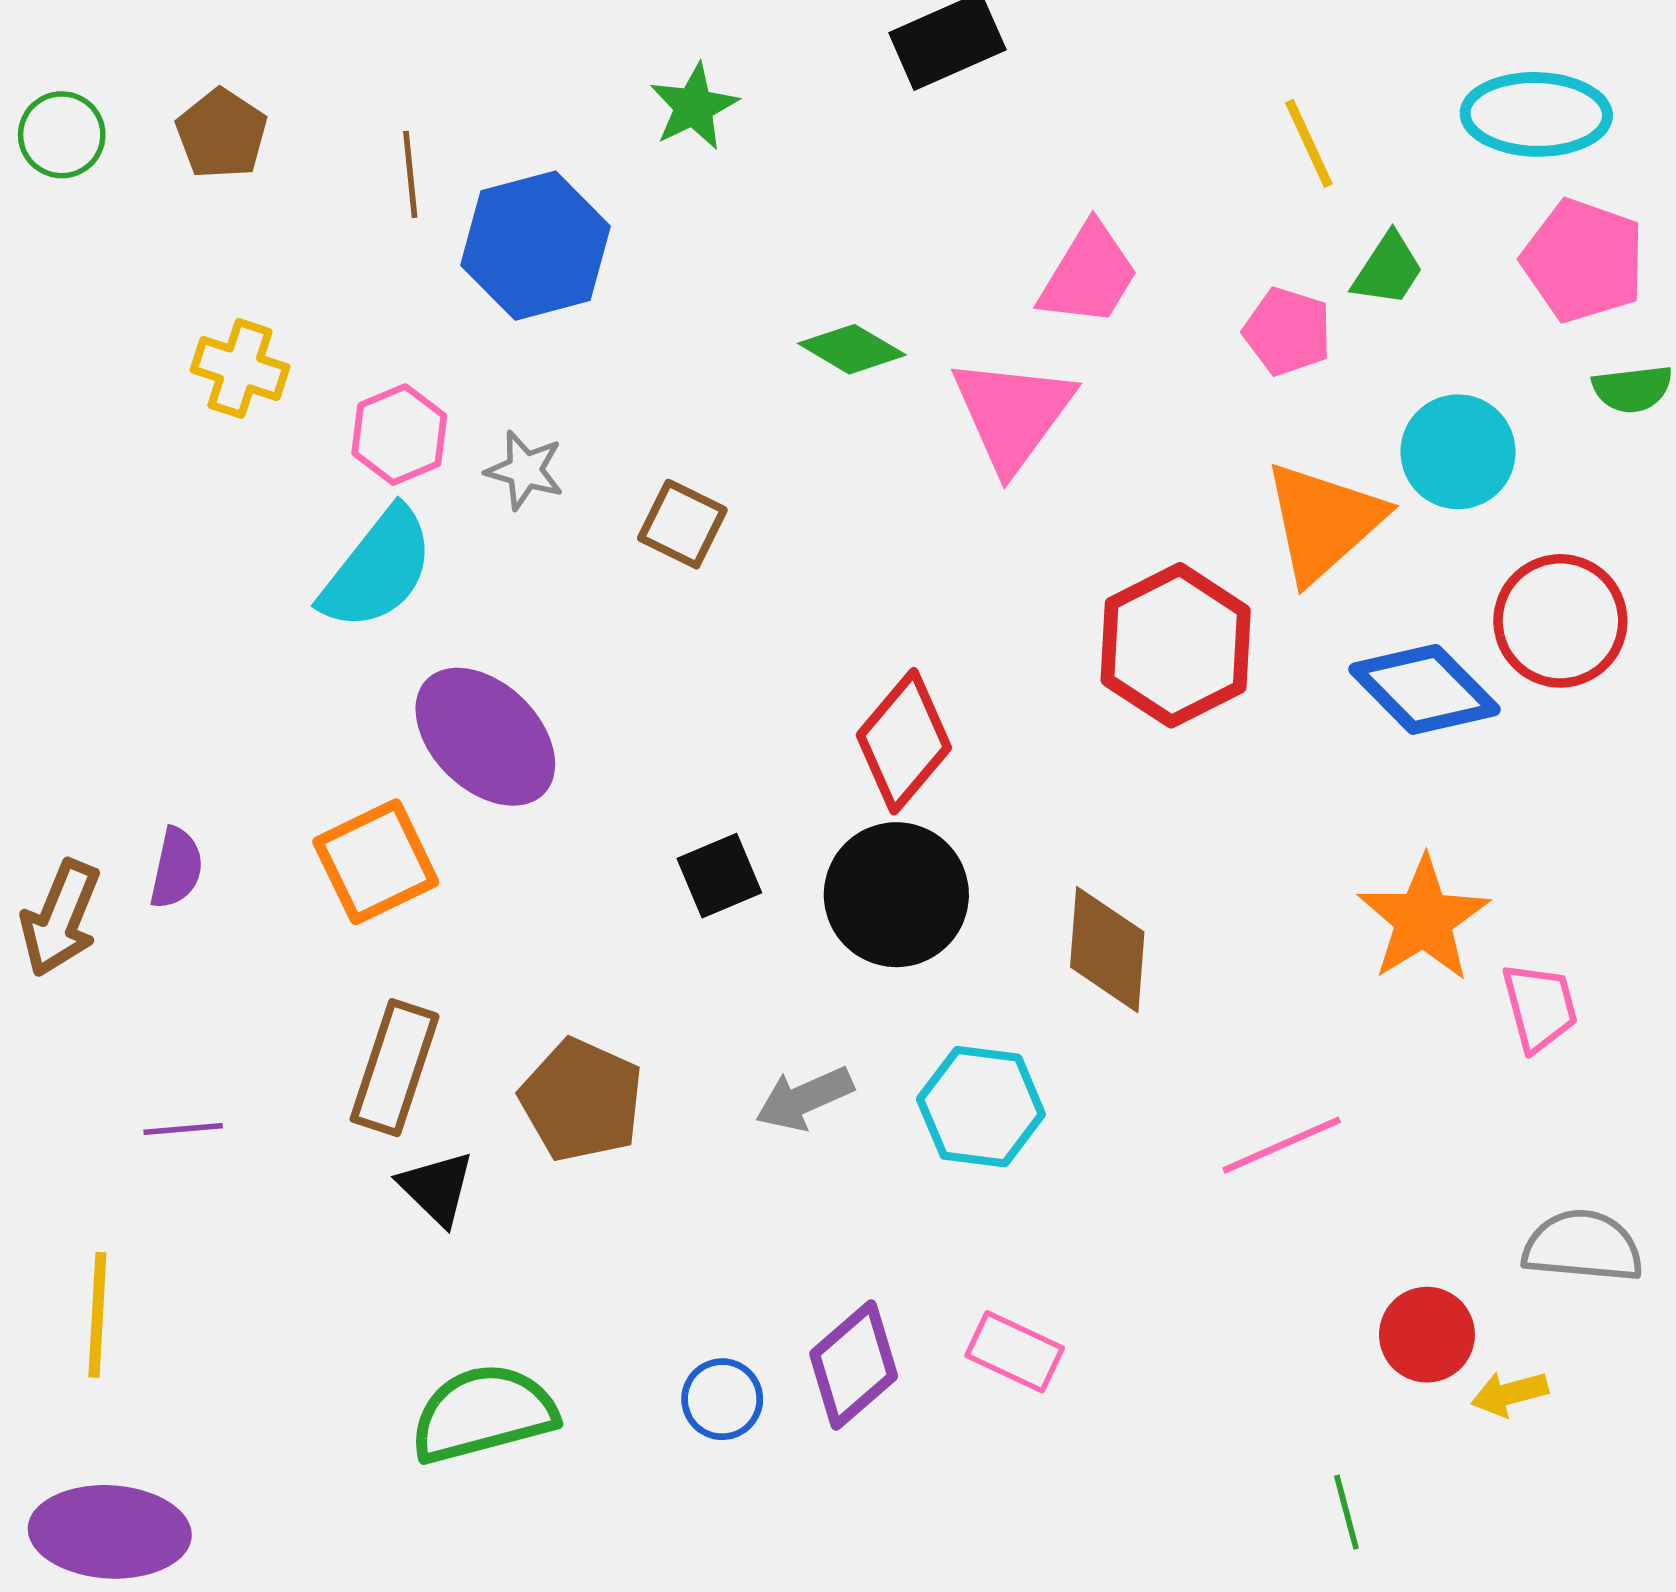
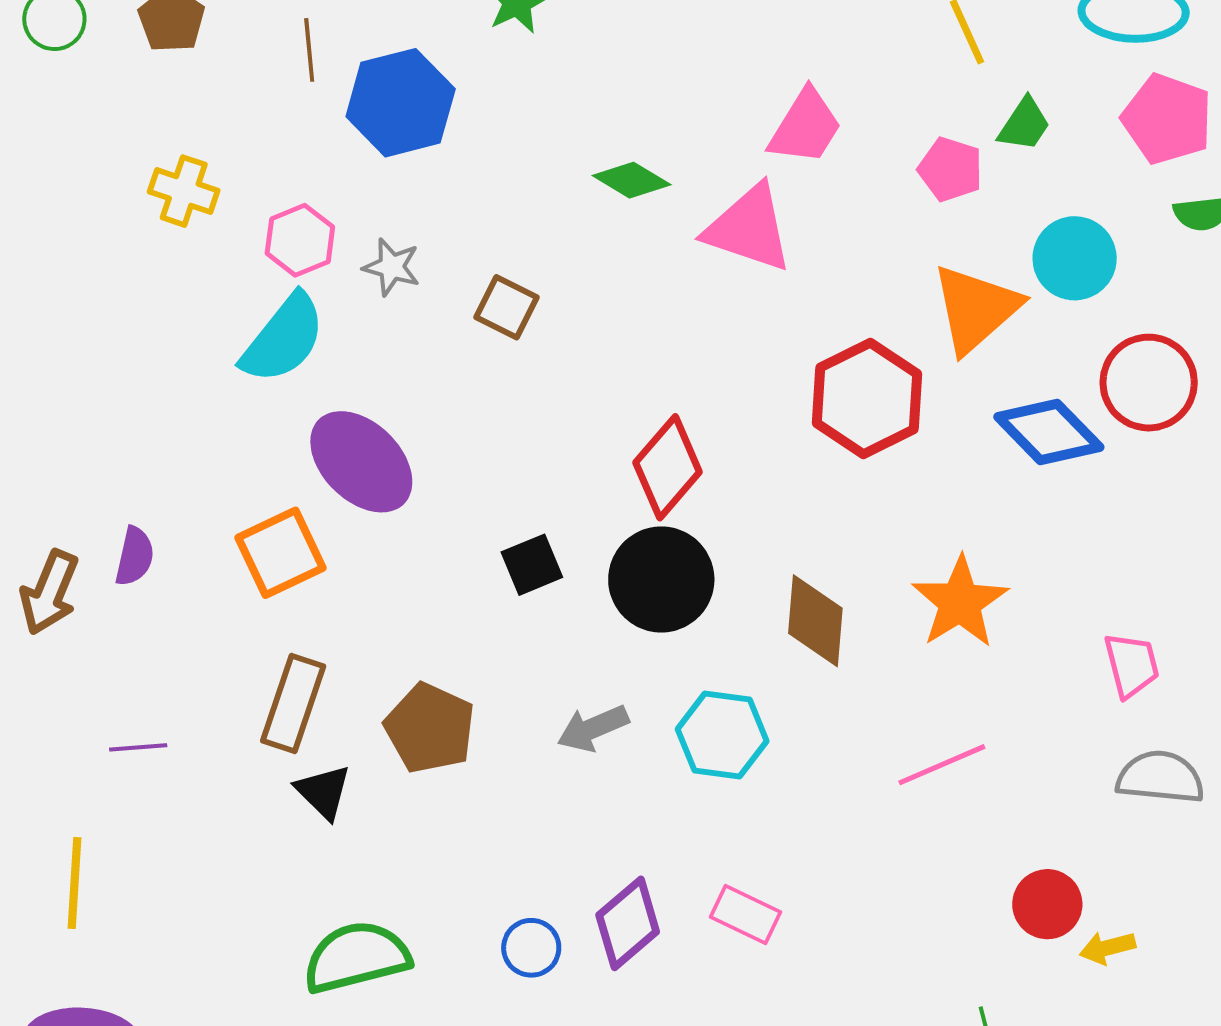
pink triangle: (1012, 414) -> (749, 228), turned -48
orange star: (1423, 919) -> (960, 602), moved
gray semicircle: (1583, 1246) -> (1160, 777), moved

